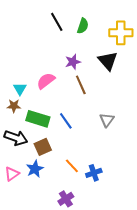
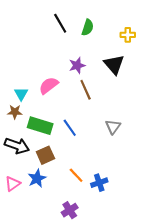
yellow cross: (121, 33) -> (128, 35), size x0.6

